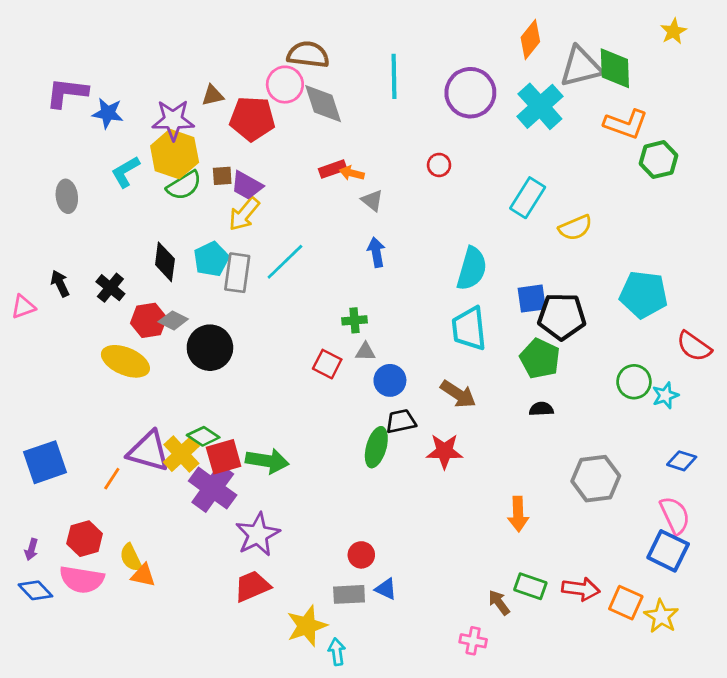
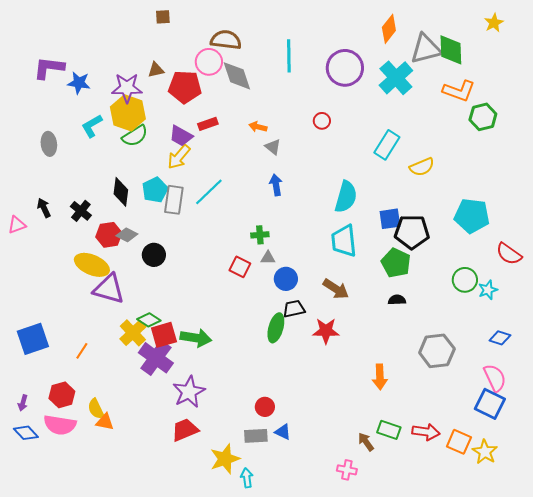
red rectangle: (333, 169) -> (208, 124), moved
brown square: (222, 176) -> (163, 17), moved
black circle: (210, 348) -> (154, 255), size x0.7
purple triangle: (149, 451) -> (109, 289), moved

